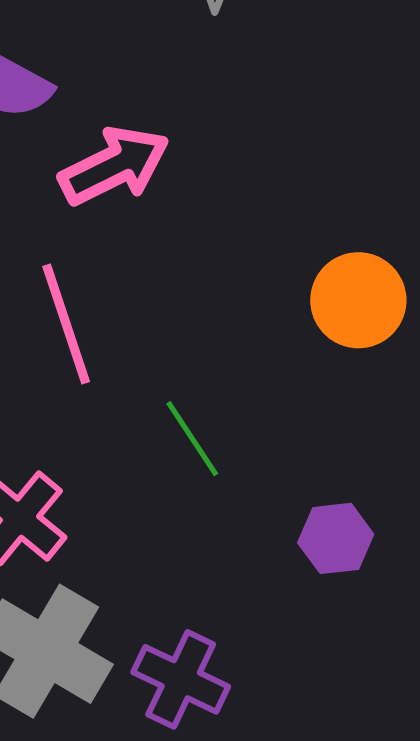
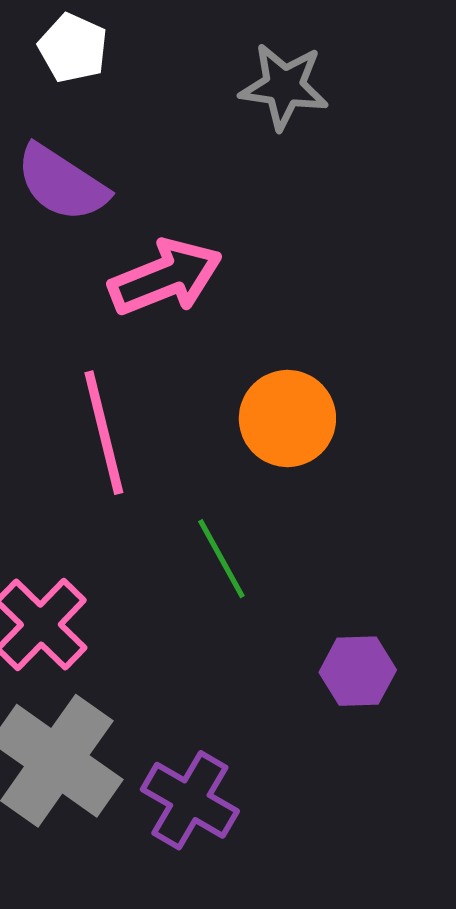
orange circle: (358, 300) -> (287, 418), moved

